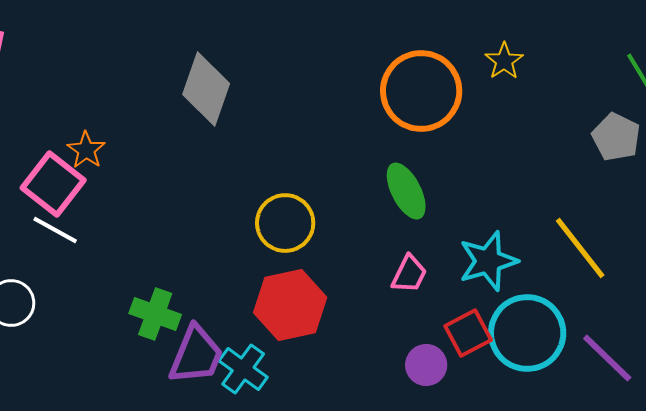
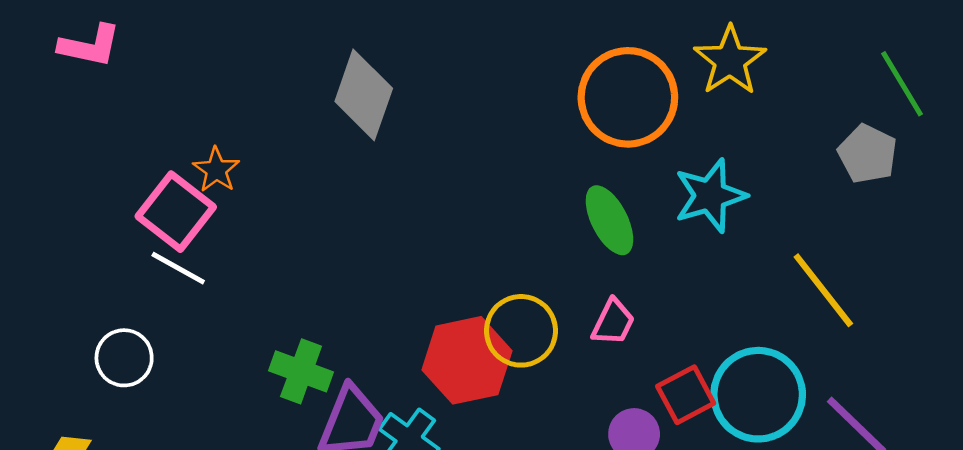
yellow star: (504, 61) -> (730, 60), size x1.5
yellow circle: (285, 223) -> (521, 331), moved
cyan star: (488, 261) -> (710, 196), moved

